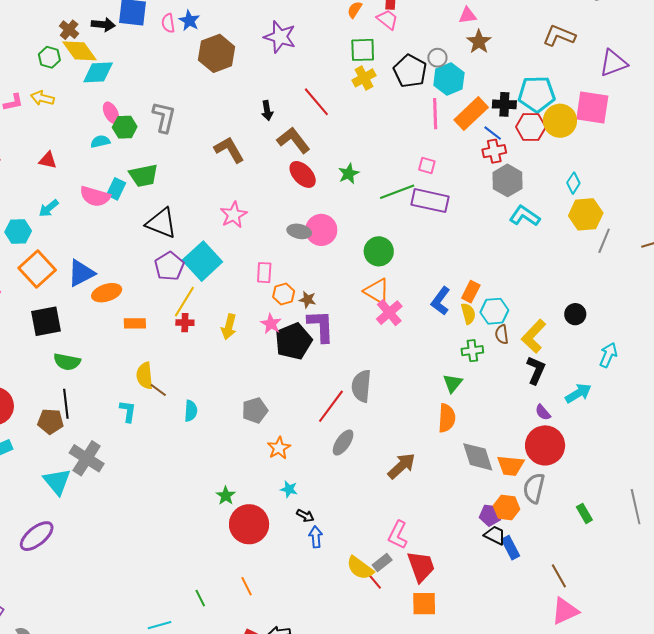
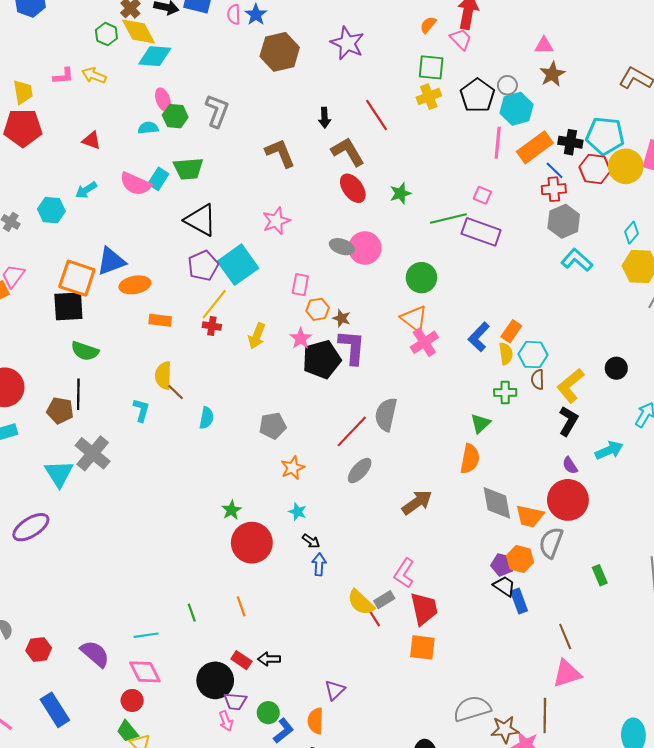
orange square: (37, 269) -> (77, 278), moved, turned -36

